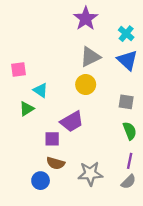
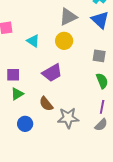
cyan triangle: (41, 90) -> (33, 41), moved
green triangle: (27, 109) -> (17, 94), moved
purple square: (52, 139) -> (13, 75), moved
brown semicircle: (56, 163) -> (46, 104), moved, turned 35

